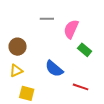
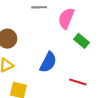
blue semicircle: (54, 69) -> (48, 62), turned -102

